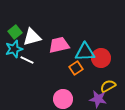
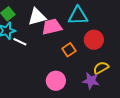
white triangle: (32, 37) -> (37, 17), moved
cyan triangle: (85, 52) -> (78, 16), moved

